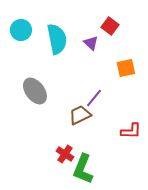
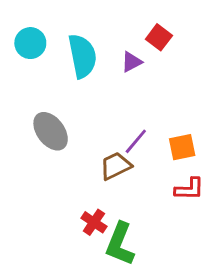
purple triangle: (91, 43) -> (132, 62), turned 49
orange square: (126, 68) -> (182, 147), moved

